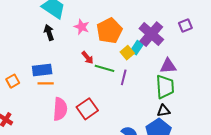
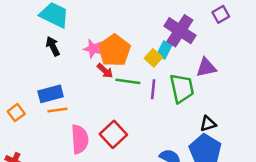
pink star: (82, 27) -> (93, 49), moved
orange pentagon: (109, 31) -> (114, 50), moved
green trapezoid: (165, 87) -> (182, 88), moved

